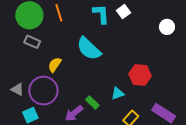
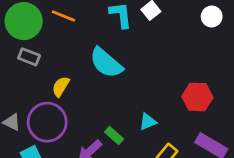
orange line: (59, 13) -> (63, 16), turned -48
white circle: (167, 27) -> (212, 16), moved
red hexagon: (140, 75) -> (197, 97), moved

